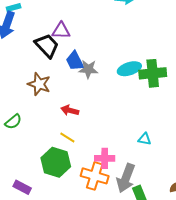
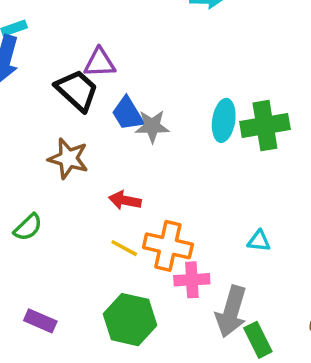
cyan ellipse: (129, 69) -> (224, 120), turned -60
green hexagon: (56, 162) -> (130, 320), moved
orange cross: (95, 176) -> (168, 246), moved
purple rectangle: (22, 187) -> (40, 321), moved

